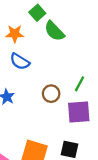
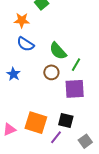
green semicircle: (54, 31) -> (58, 51), moved

